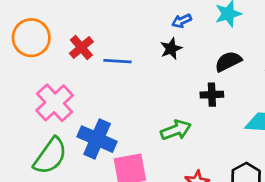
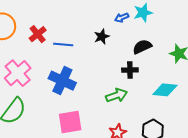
blue arrow: (182, 21) -> (122, 18), moved
green arrow: (176, 130) -> (117, 95), moved
blue cross: (97, 139) -> (62, 81), moved

